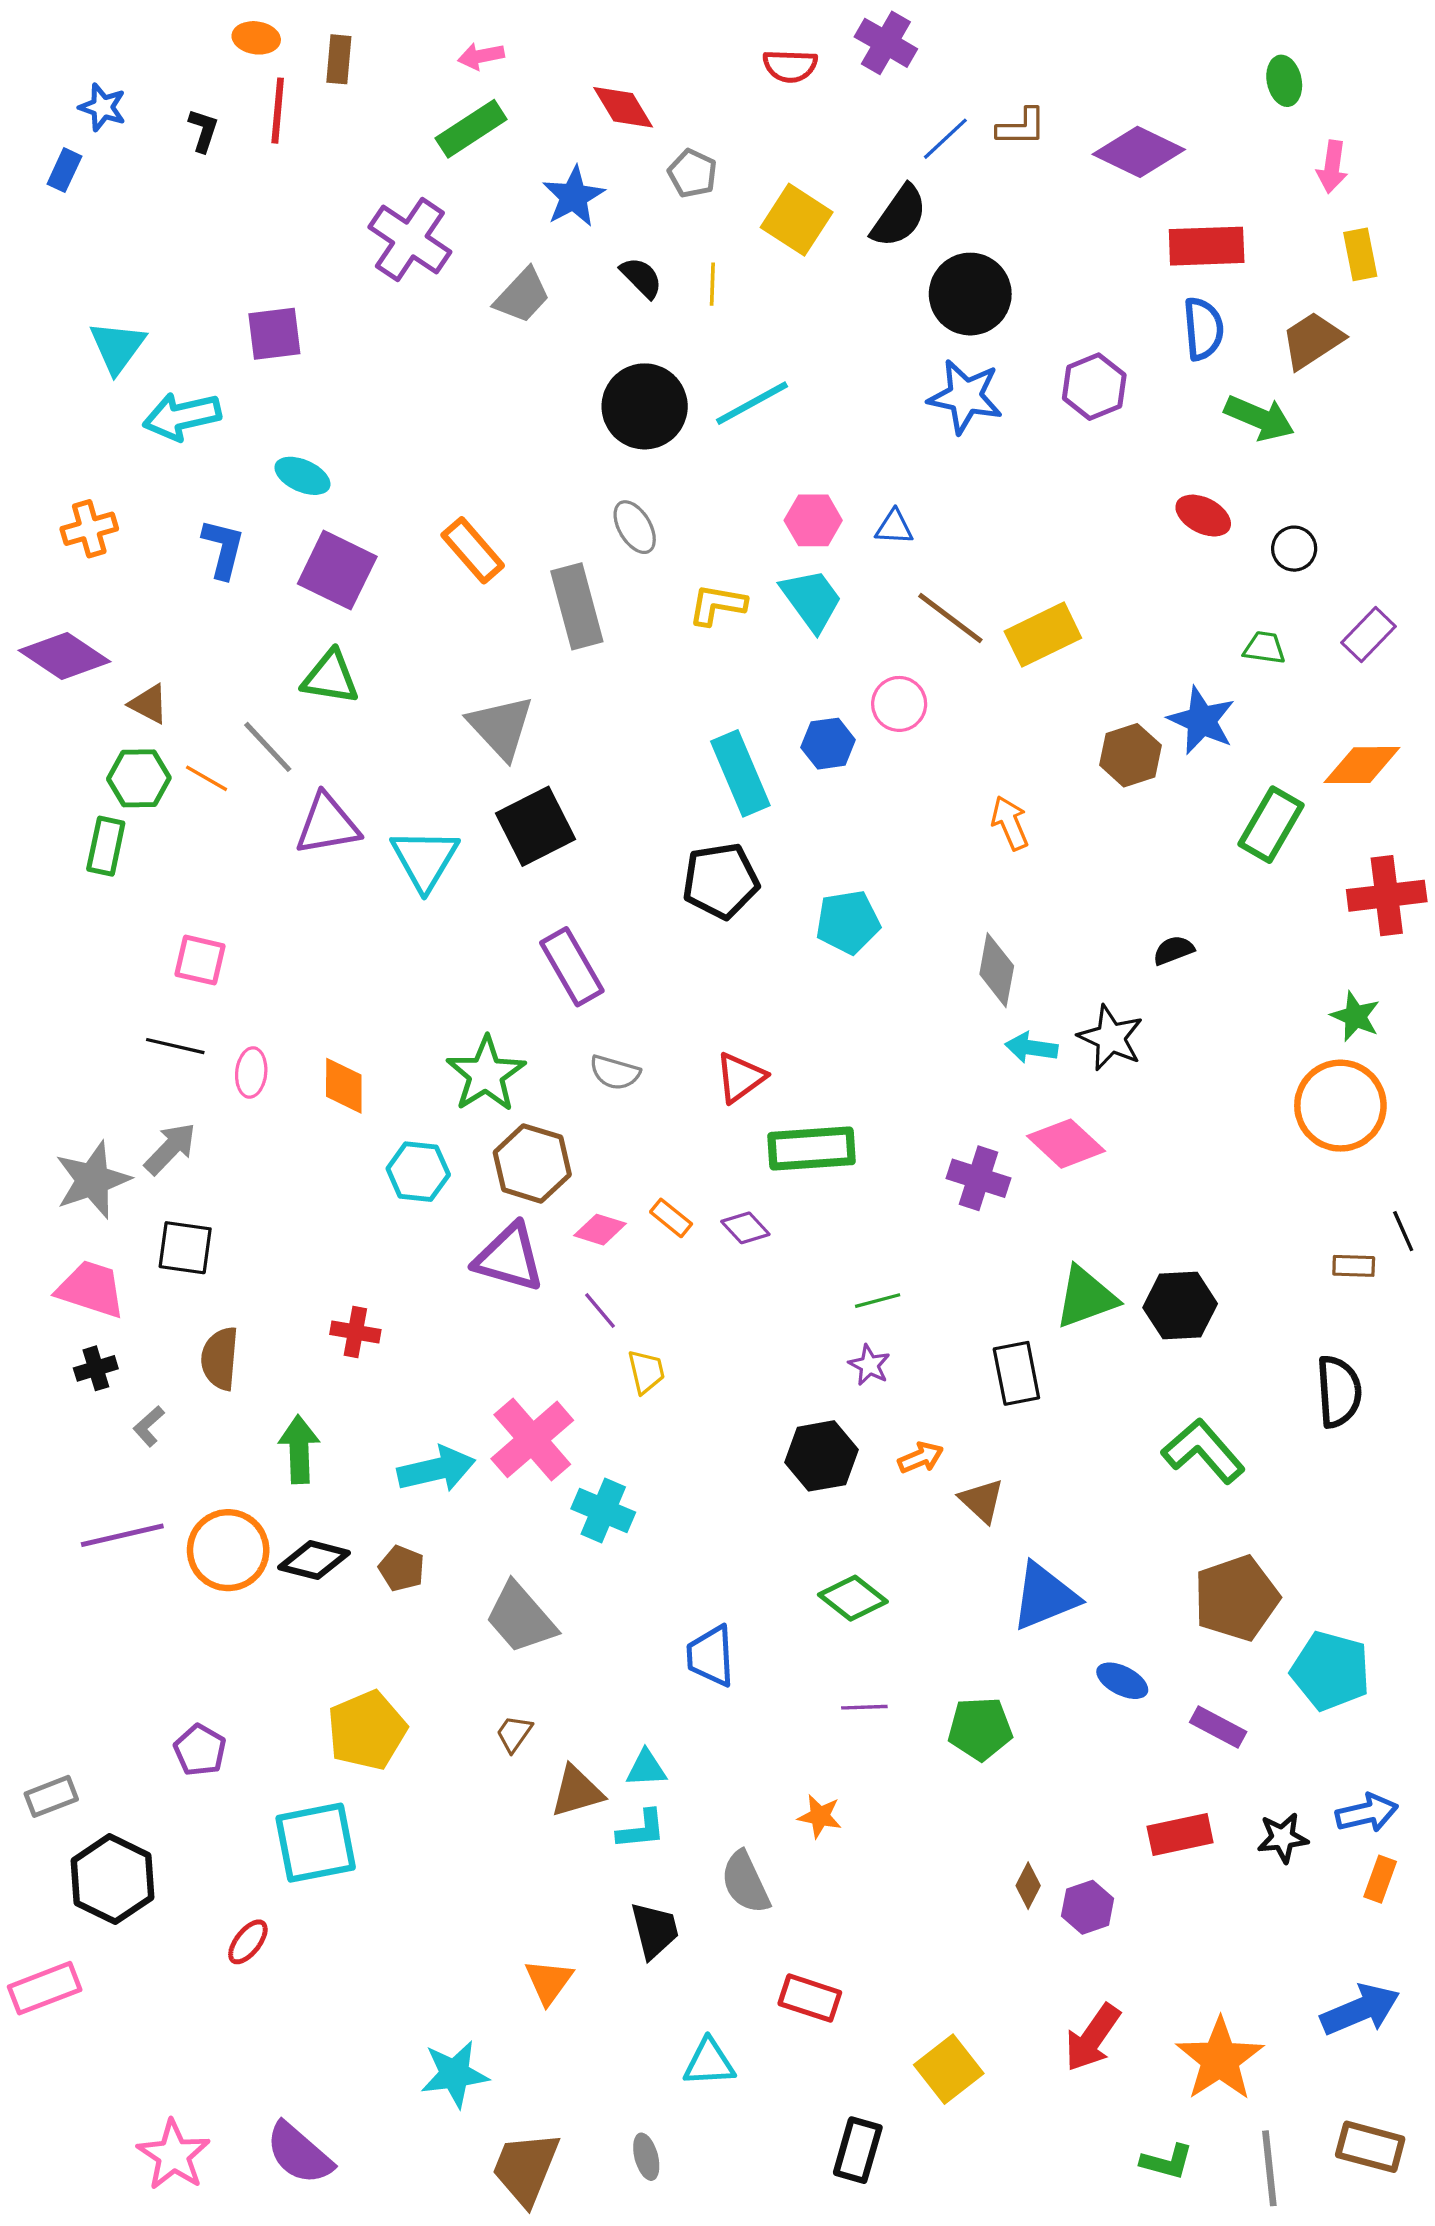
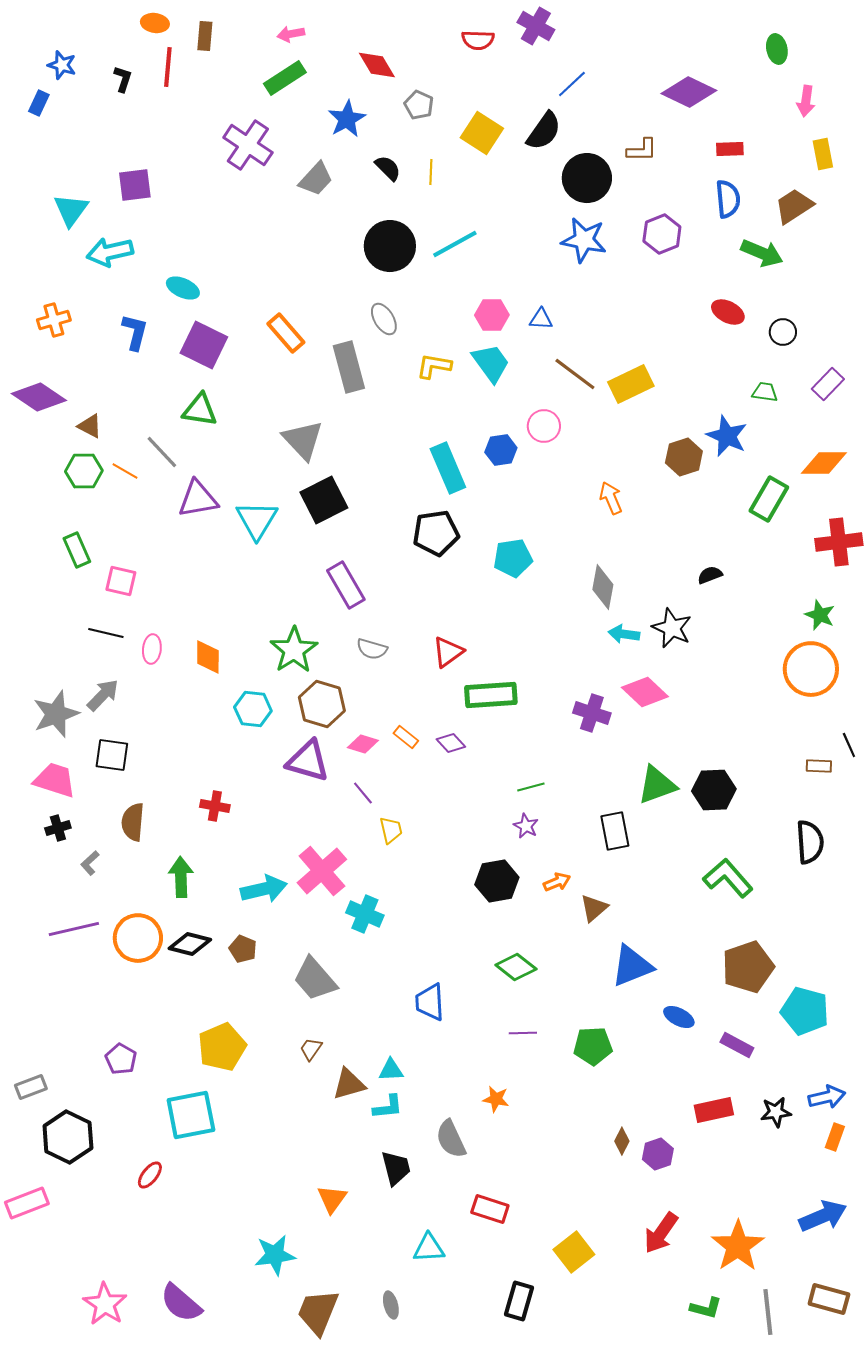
brown L-shape: (1021, 127) -> (642, 150), moved
red rectangle: (1207, 246) -> (730, 149), size x0.6
purple square: (274, 334) -> (135, 185), moved
green rectangle: (106, 846) -> (77, 550), moved, turned -36
brown triangle: (982, 1501) -> (594, 908), turned 36

